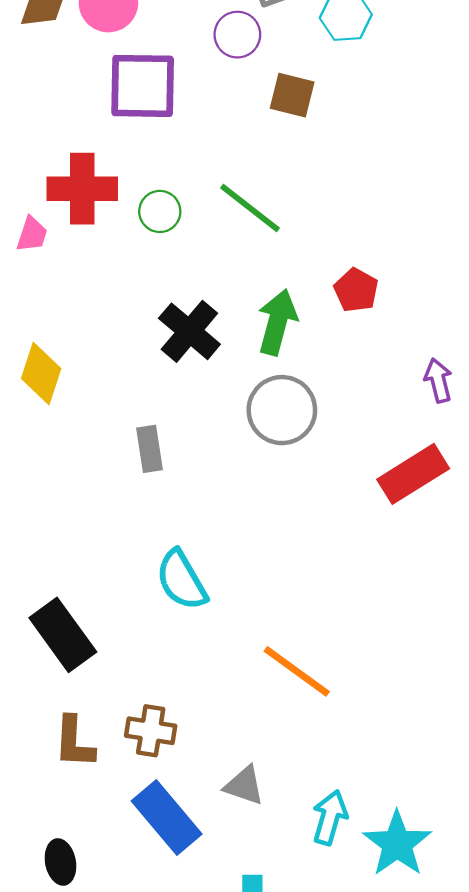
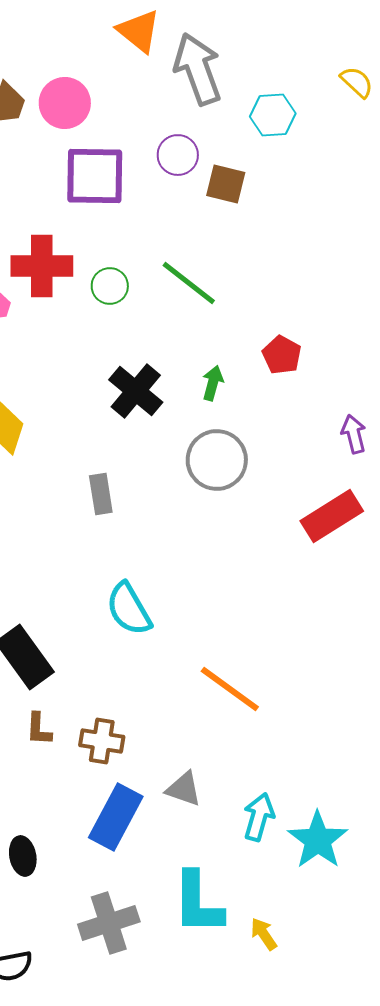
purple circle: (237, 35) -> (178, 155), moved
green arrow: (277, 322) -> (213, 383), size x0.6
brown L-shape: (74, 742) -> (39, 729), moved, size x0.7
blue rectangle: (167, 817) -> (116, 817), turned 68

